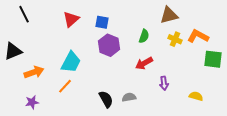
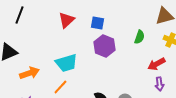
black line: (24, 14) -> (19, 15), turned 48
cyan trapezoid: (71, 62) -> (66, 63), turned 45
red arrow: (144, 63) -> (156, 64), moved

